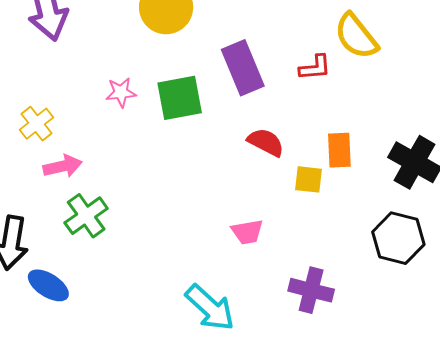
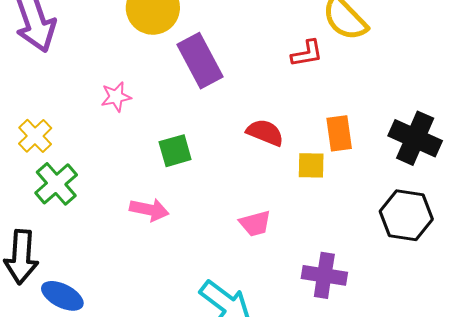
purple rectangle: (243, 68) -> (200, 61), moved
green square: (180, 98) -> (175, 151), moved, size x0.7
pink arrow: (63, 166) -> (149, 210), moved, turned 30
green cross: (86, 216) -> (56, 184), moved

